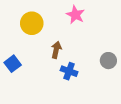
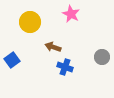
brown arrow: (56, 50) -> (53, 47), turned -84

